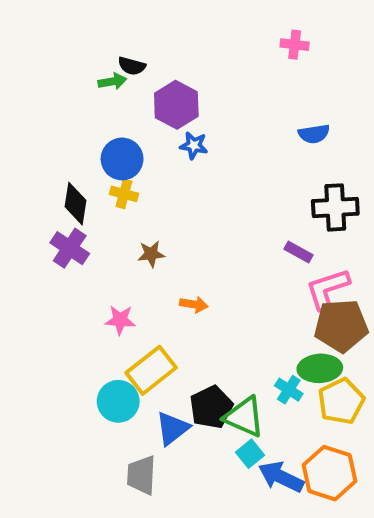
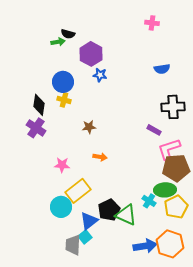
brown star: (151, 254) -> (89, 127), moved
cyan square: (250, 454) -> (85, 237), moved
blue arrow: (281, 477) -> (145, 246), turned 145

